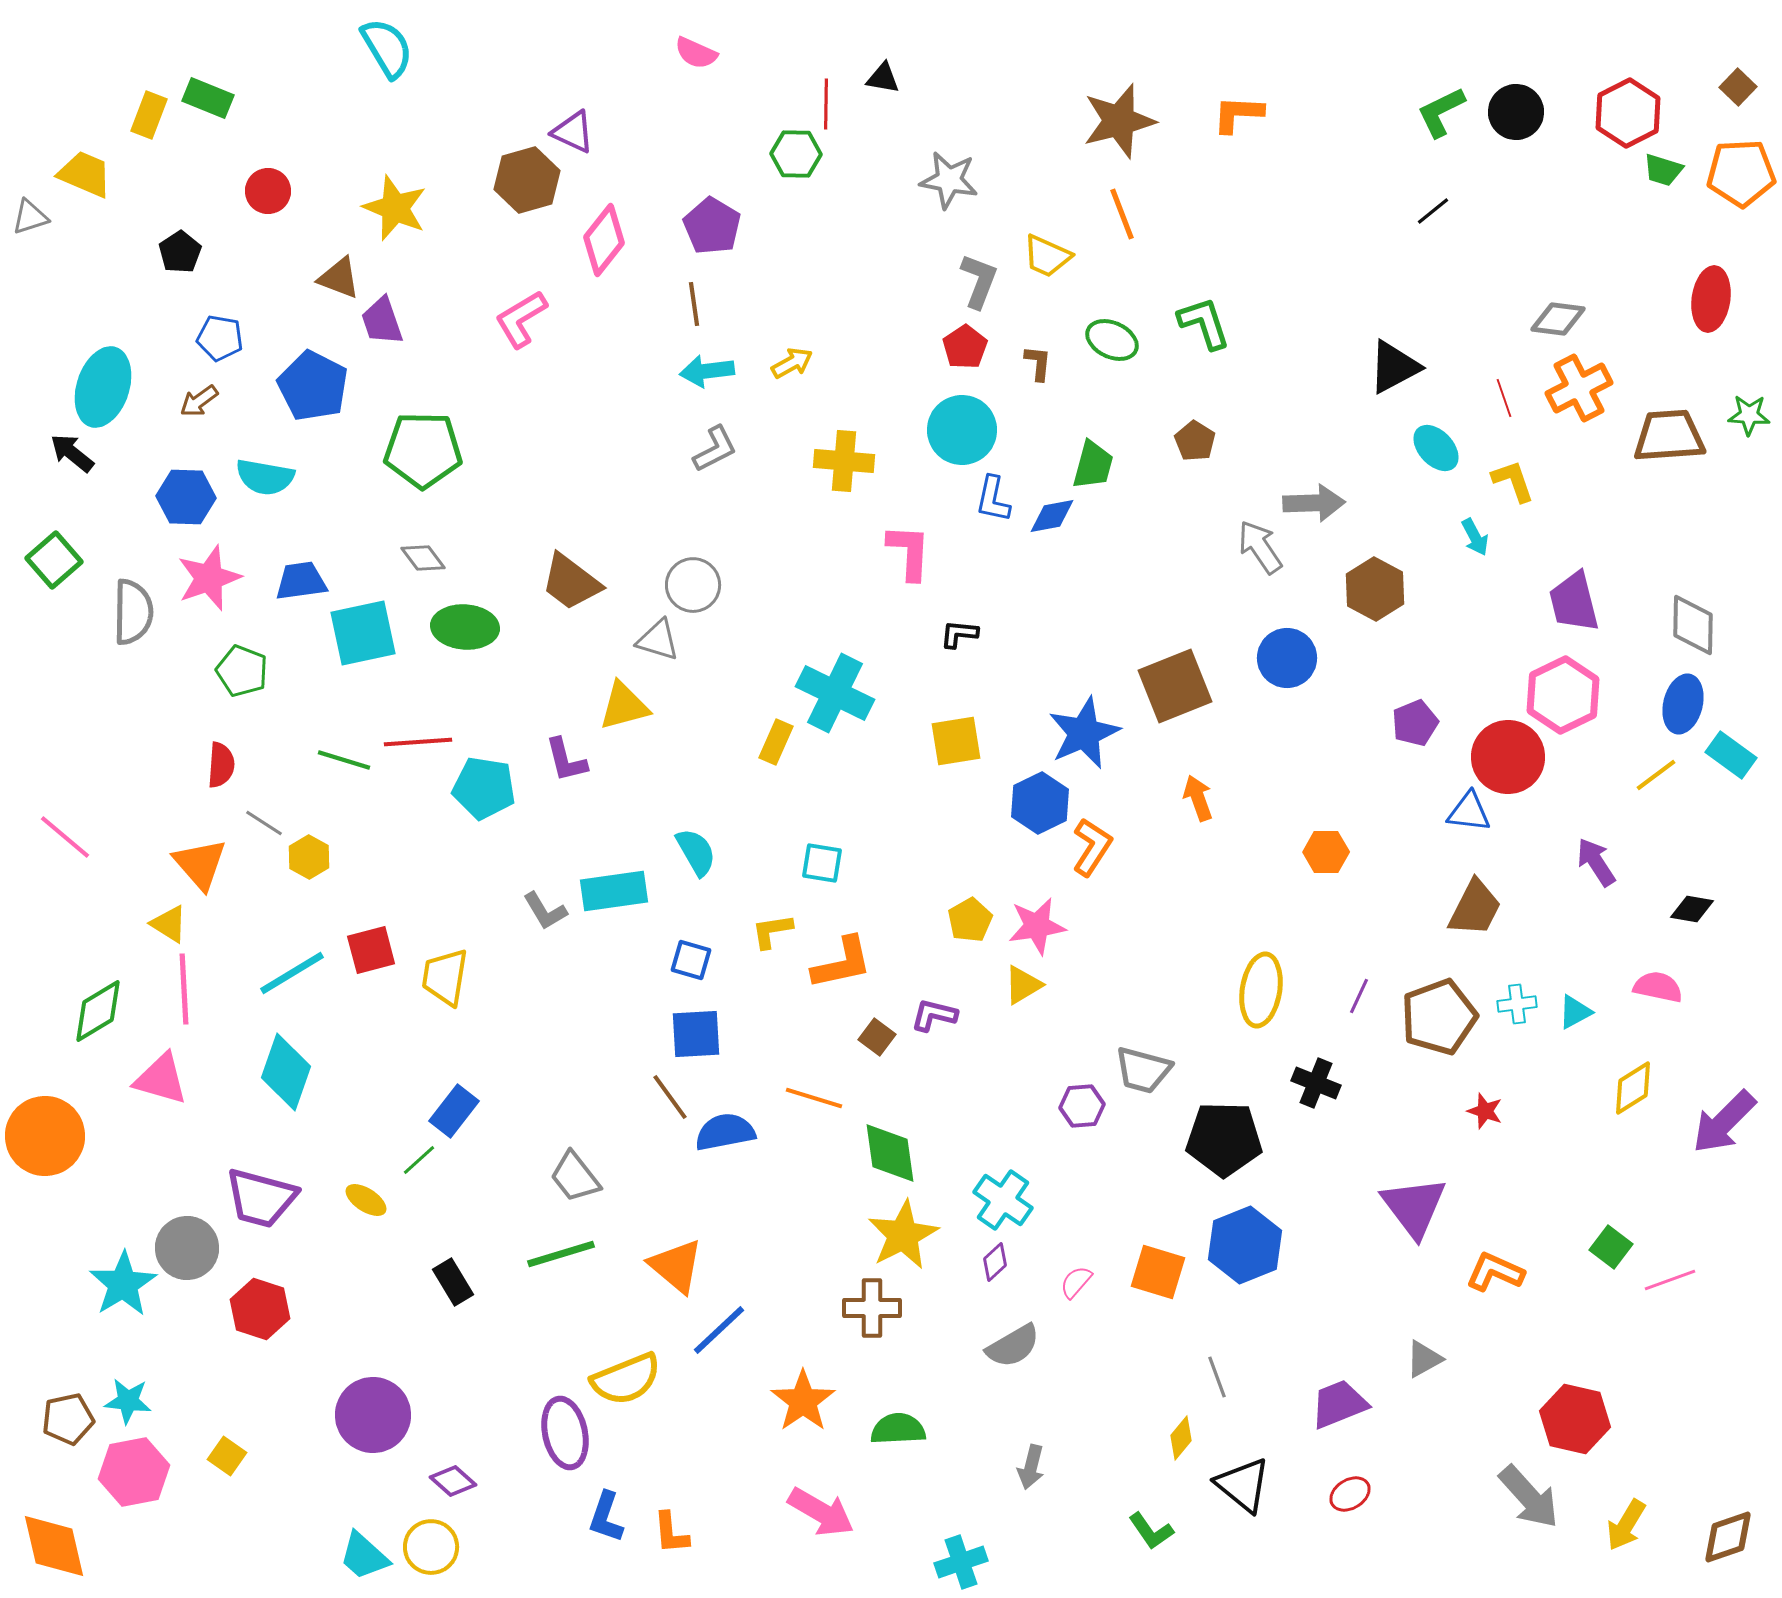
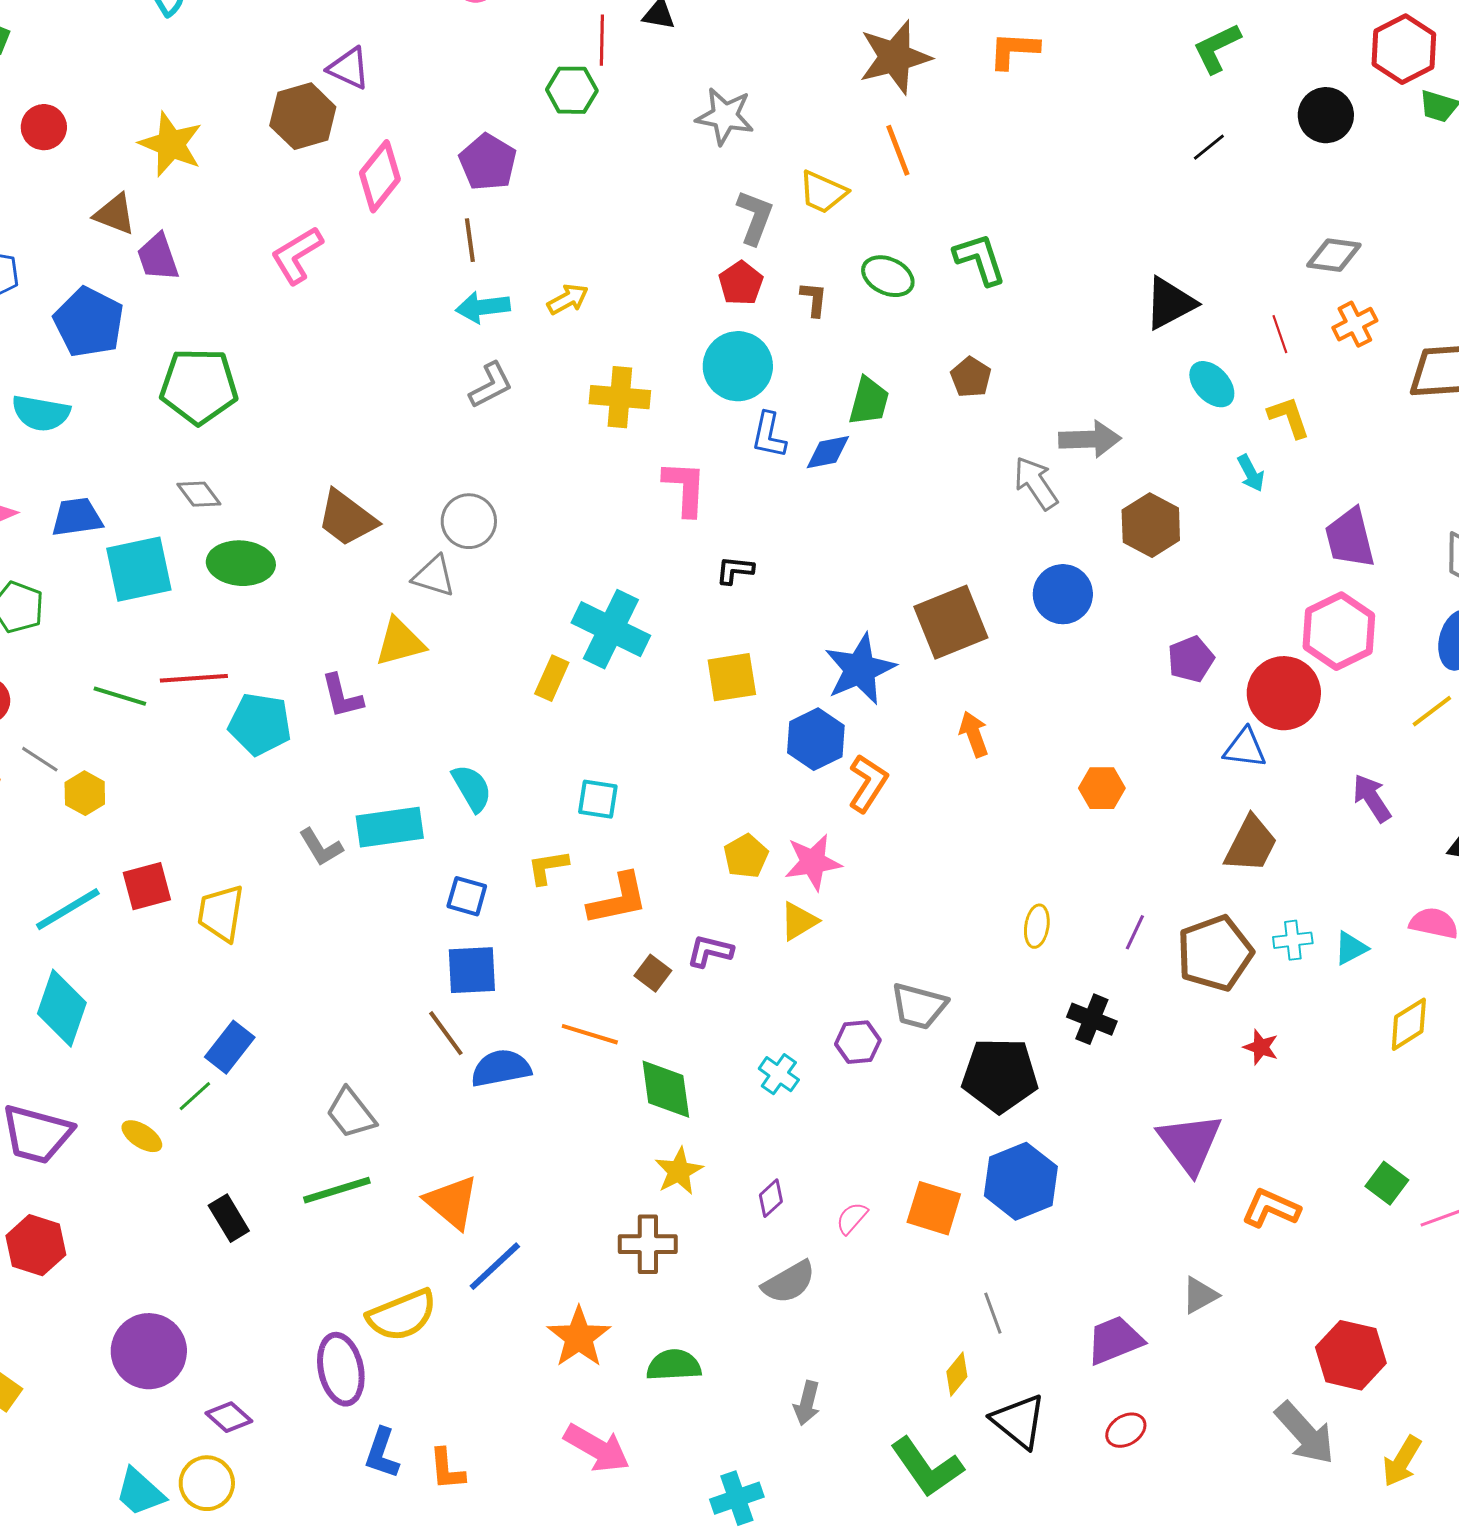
black circle: (1516, 112) -> (1326, 115), moved
orange cross: (1579, 388) -> (1355, 324), size x0.7
yellow ellipse: (1261, 990) -> (1037, 926), size x0.6
cyan cross: (1003, 1200) -> (779, 1074), moved, size x0.7
yellow star: (903, 1235) -> (679, 1171), size x0.7
green L-shape: (1151, 1531) -> (927, 1467), size x1.6

